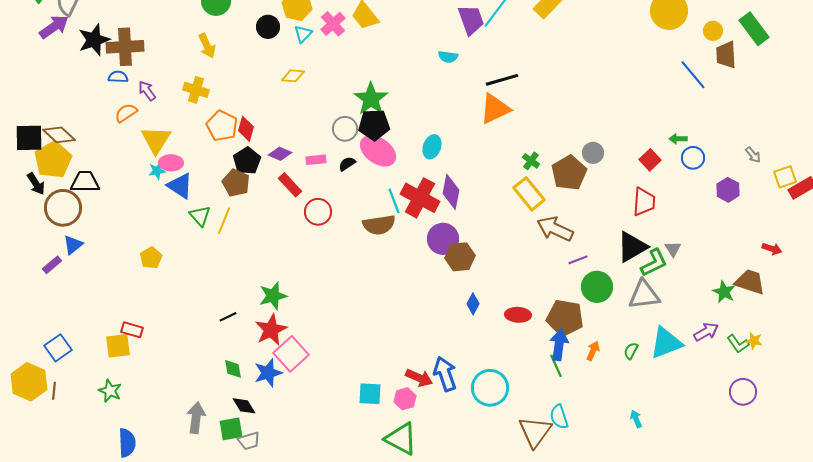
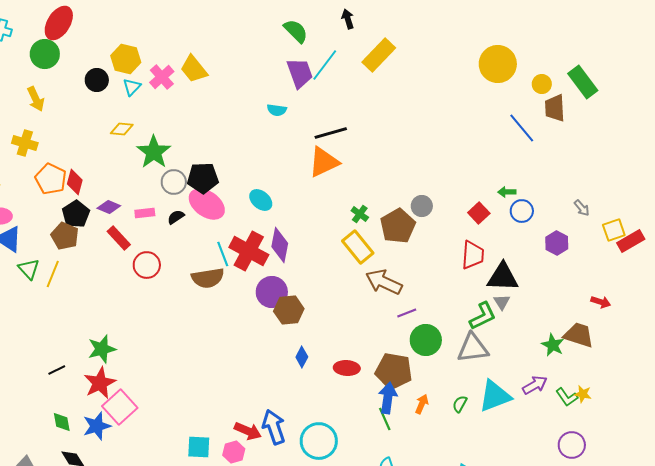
green star: (371, 99) -> (154, 152), moved
cyan ellipse: (432, 147) -> (261, 200), turned -70
black triangle: (632, 247) -> (503, 277), moved, turned 32

